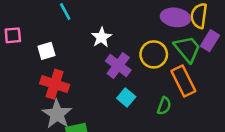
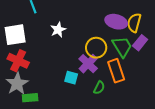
white square: (46, 51) -> (15, 35), size x1.6
purple cross: (118, 66) -> (88, 64), moved
cyan square: (126, 97) -> (71, 78), turned -32

